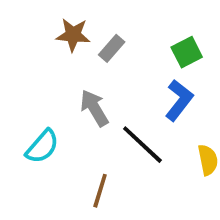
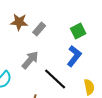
gray arrow: (94, 108) -> (30, 60), turned 72

